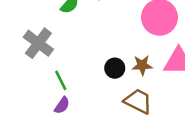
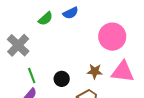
black circle: (115, 68) -> (62, 79), moved

